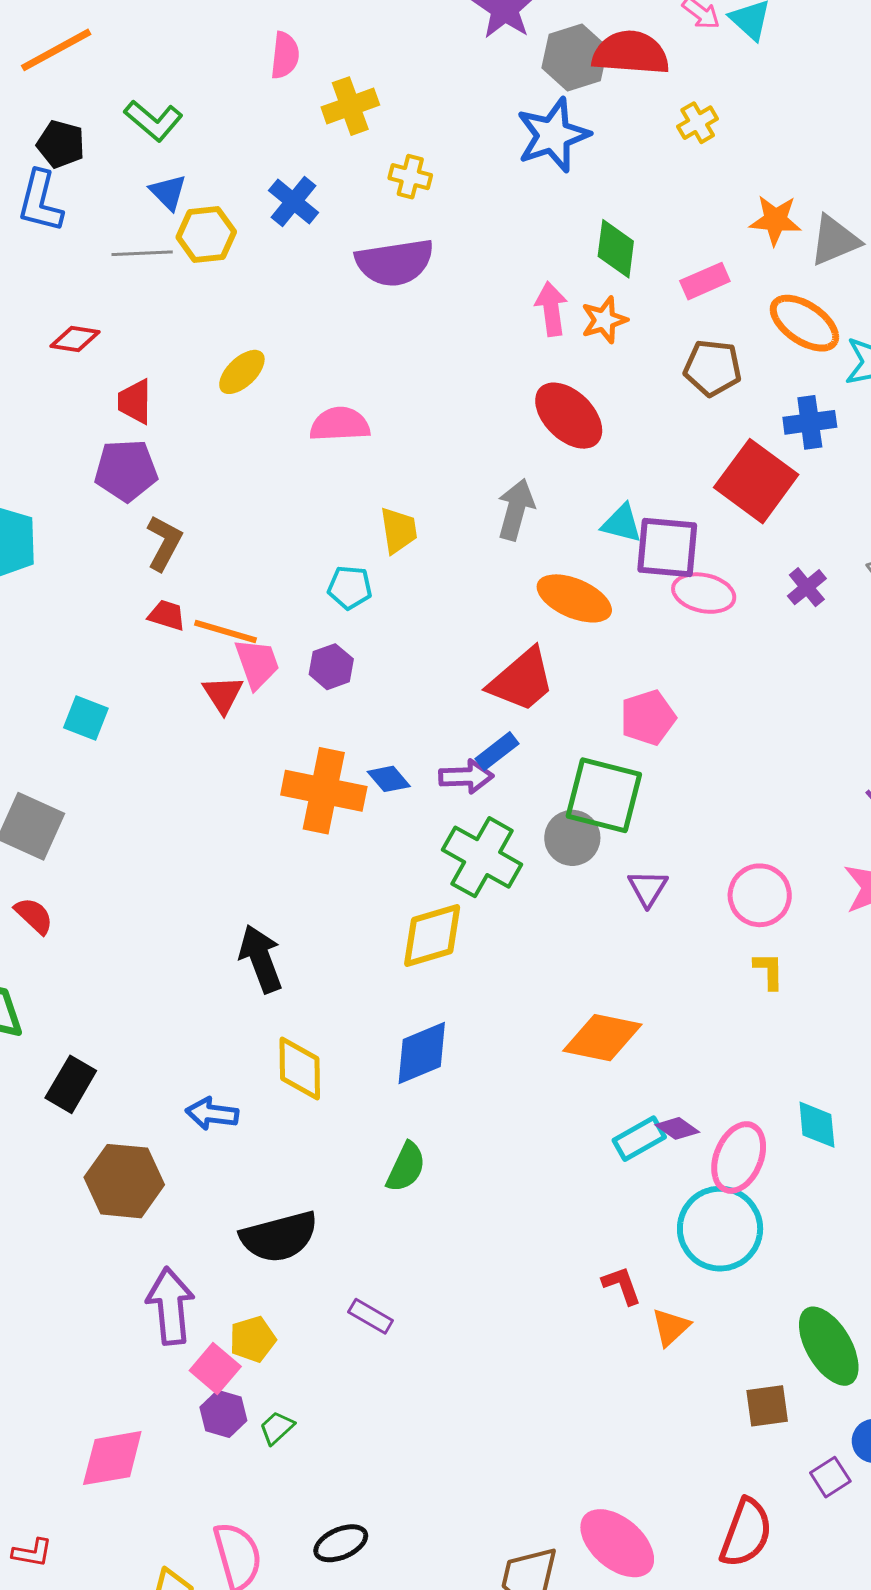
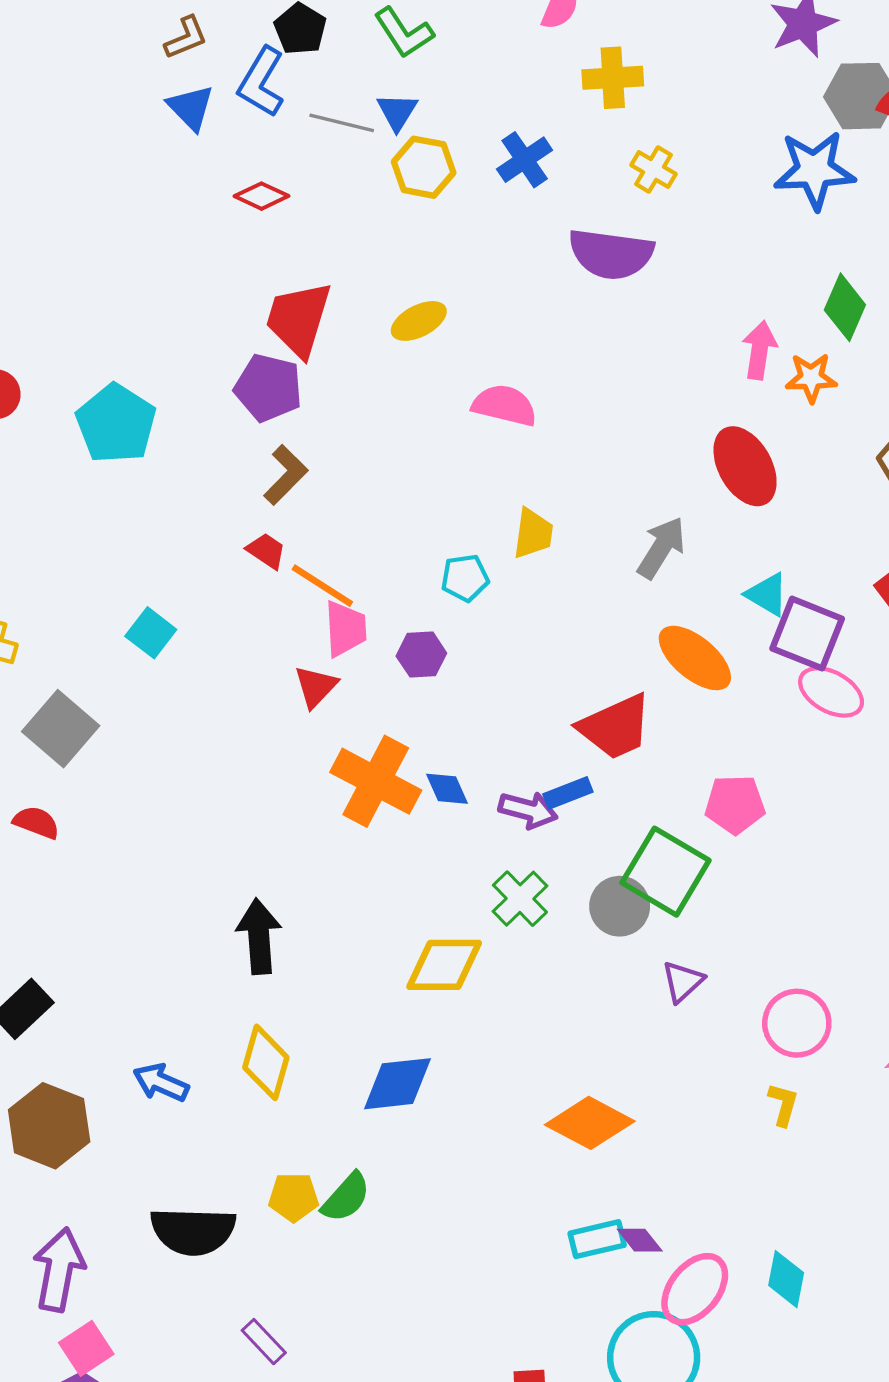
gray line: (142, 253) -> (342, 123), moved
red diamond: (75, 339) -> (261, 196), moved
red trapezoid: (135, 402) -> (299, 319), size x1.6
cyan pentagon: (350, 587) -> (465, 578), turned -30
red triangle: (223, 694) -> (316, 687), moved
green cross: (482, 857) -> (520, 899), size x0.7
red semicircle: (34, 916) -> (36, 822), turned -39
yellow pentagon: (253, 1339) -> (293, 1197), moved

